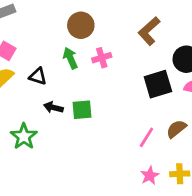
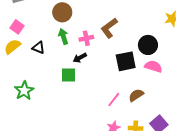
brown circle: (81, 25) -> (62, 12), moved
brown L-shape: (149, 31) -> (109, 28), moved
black arrow: (53, 107) -> (80, 58), moved, turned -48

